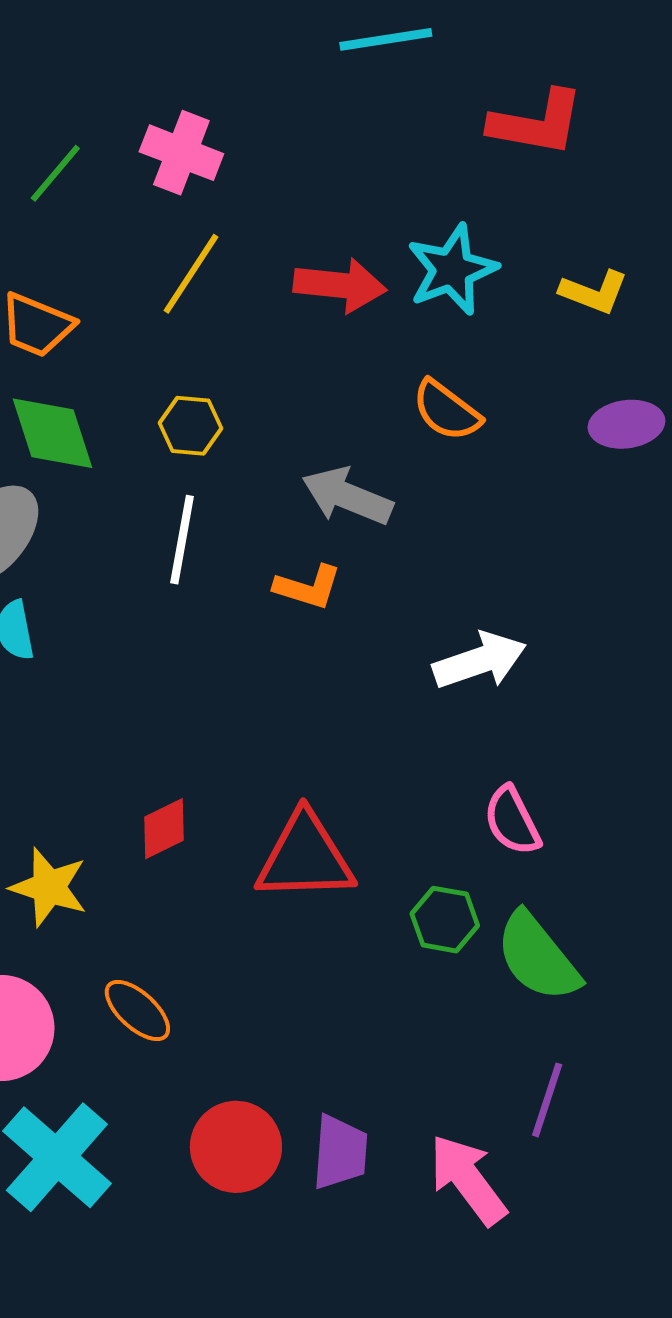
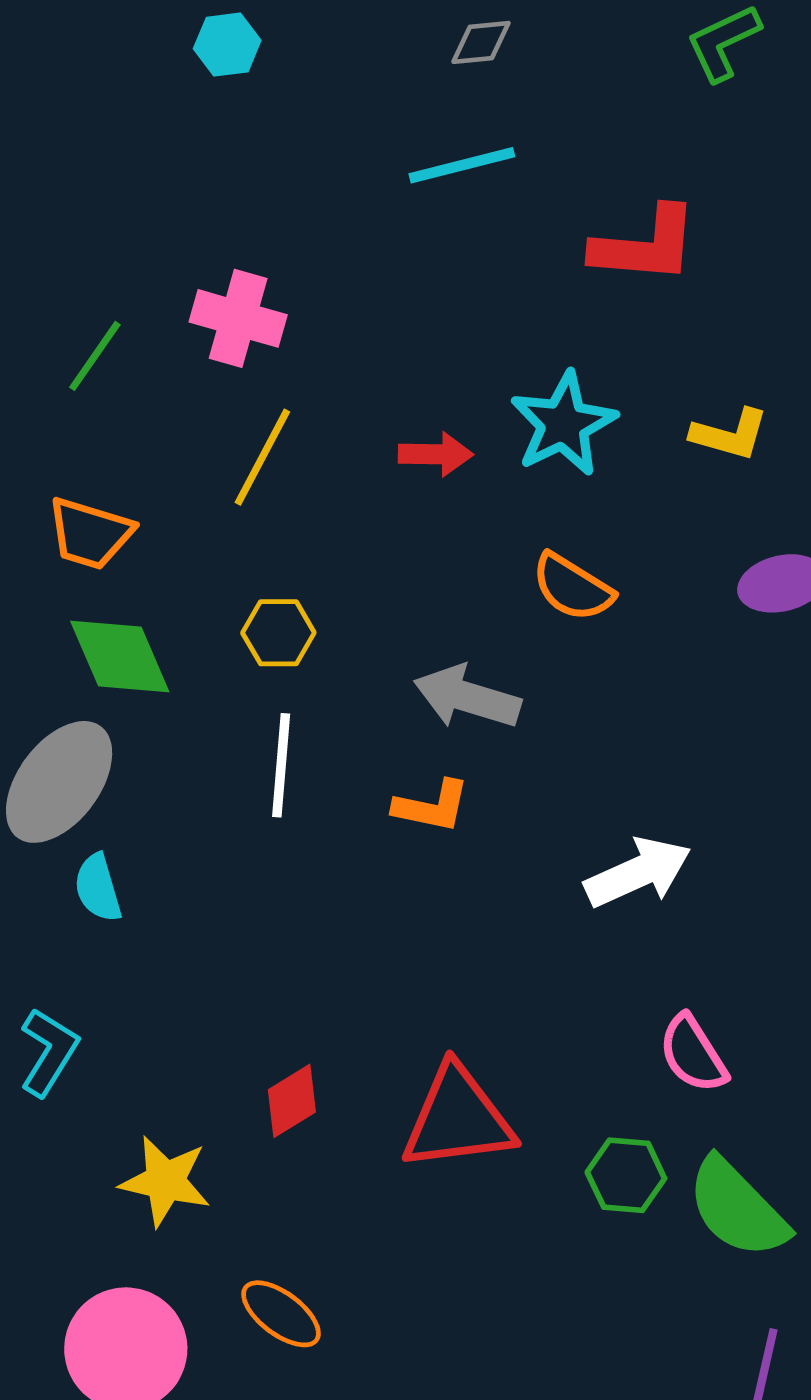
red arrow: (340, 285) -> (436, 454), size x0.7

